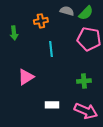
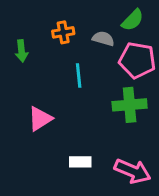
gray semicircle: (67, 11) -> (103, 39), moved
green cross: (84, 81) -> (130, 105), moved, size x1.5

